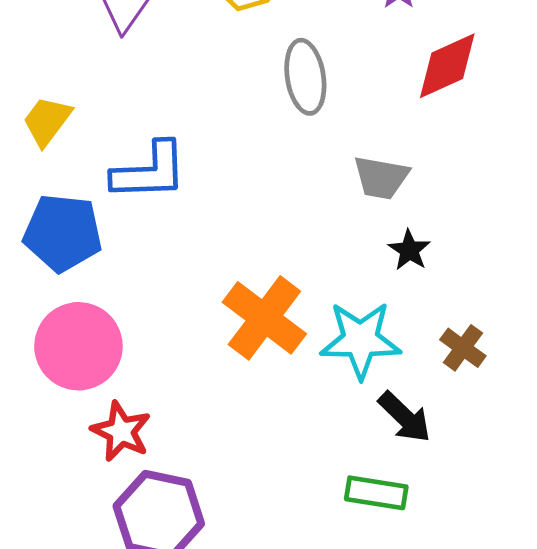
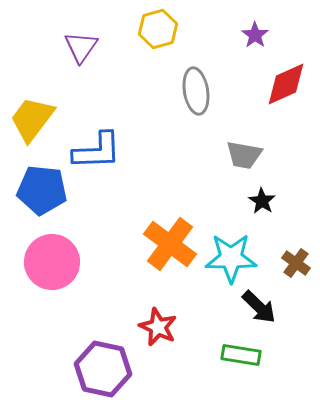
yellow trapezoid: (47, 121) -> (32, 119), size x1.4
red star: (121, 431) -> (158, 327), moved

